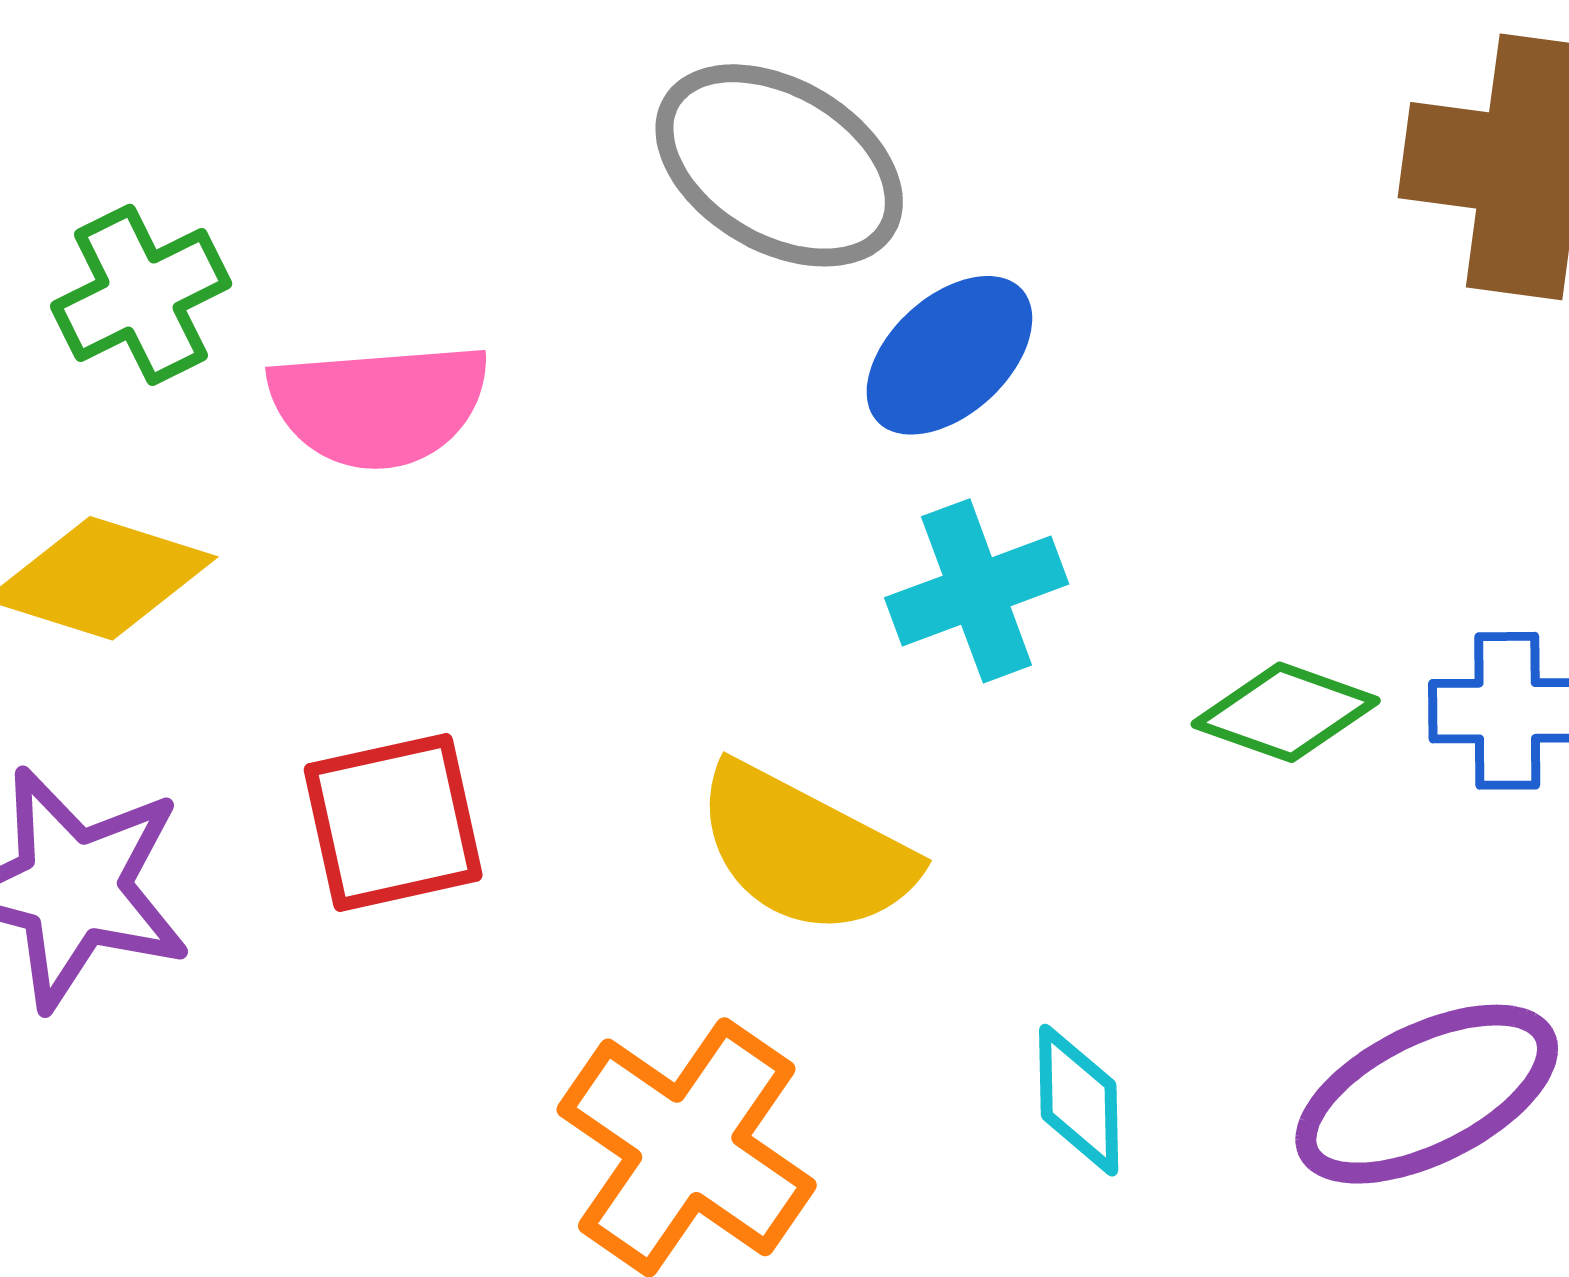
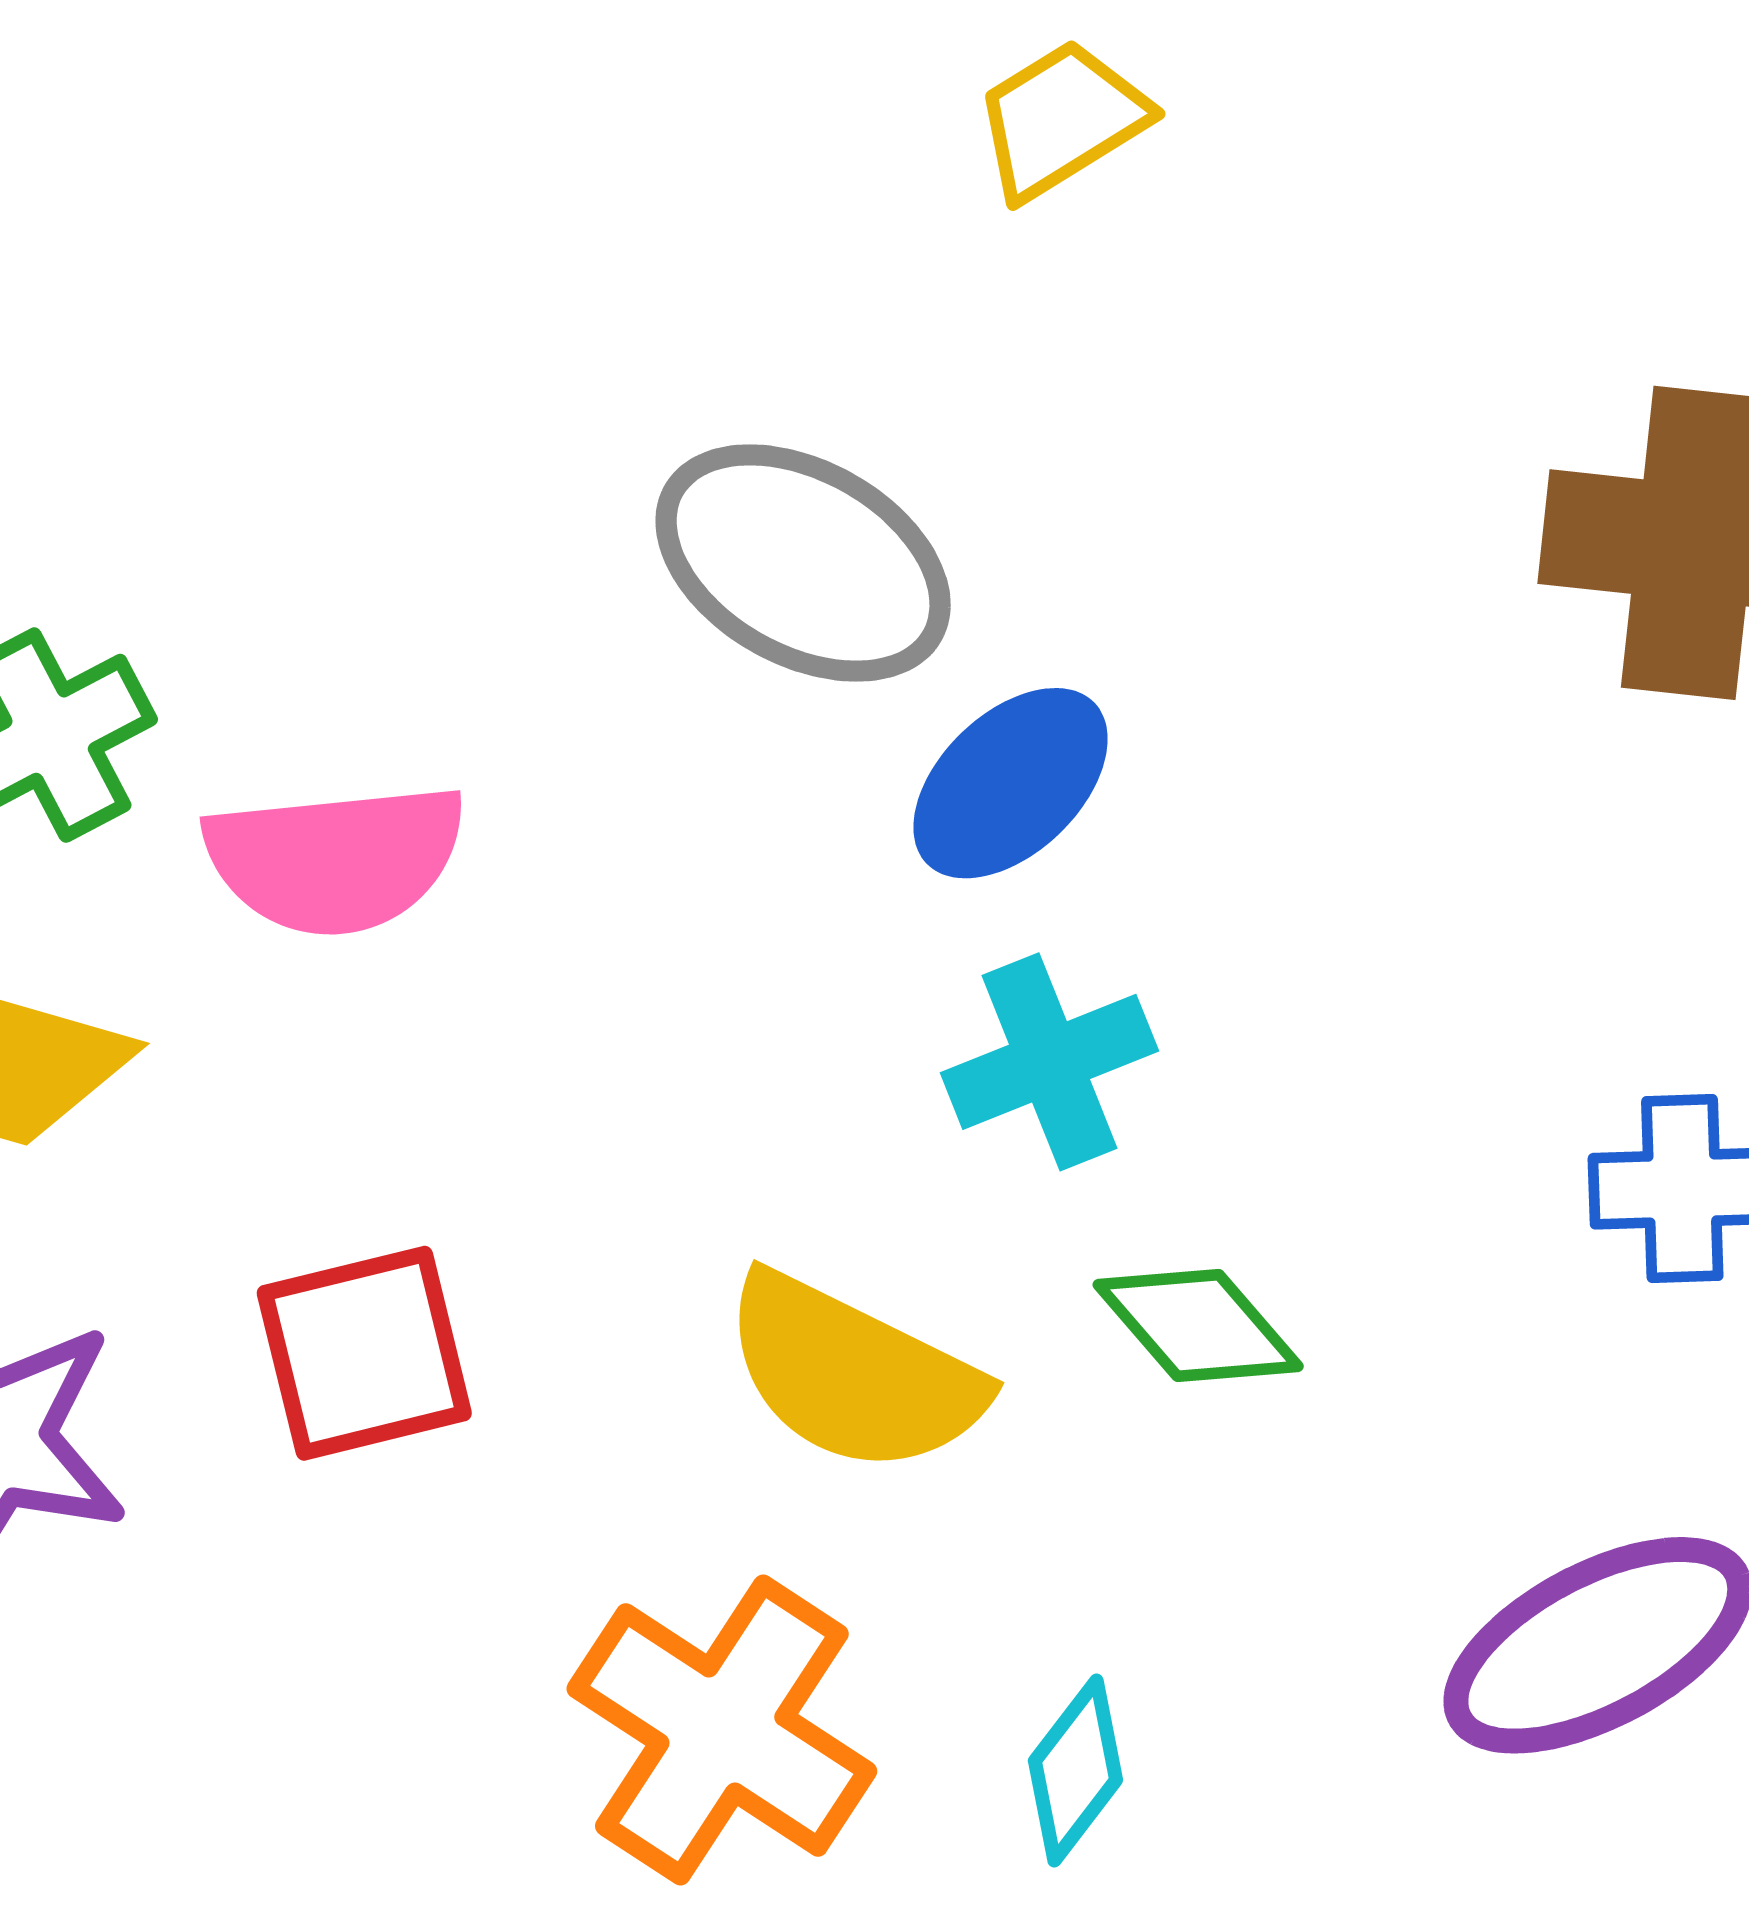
green diamond: (1286, 712) -> (1198, 1325), moved, turned 31
cyan diamond: (1079, 1100) -> (1075, 1770), moved, turned 40

